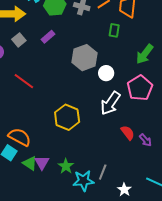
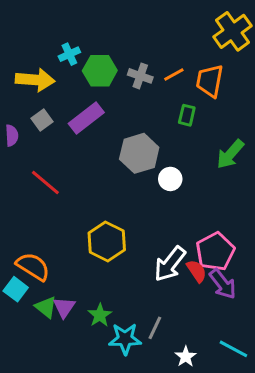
purple rectangle: (48, 37) -> (86, 118), size x1.6
pink pentagon: (140, 88) -> (215, 251), moved
white arrow: (110, 103) -> (170, 264), moved
purple arrow: (146, 140) -> (223, 284), size x1.5

